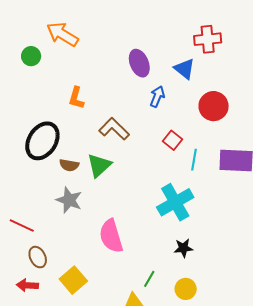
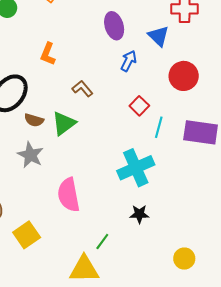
brown L-shape: (114, 129) -> (82, 89), size x0.7
yellow circle: (186, 289) -> (184, 259), moved

